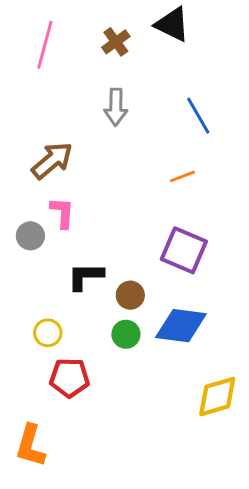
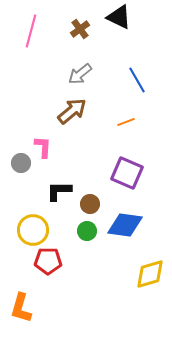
gray arrow: (116, 107) -> (80, 74), turned 50
brown arrow: (52, 161) -> (72, 111), moved
yellow circle: (48, 333) -> (33, 230), size x1.6

